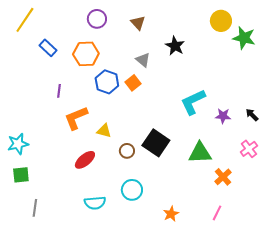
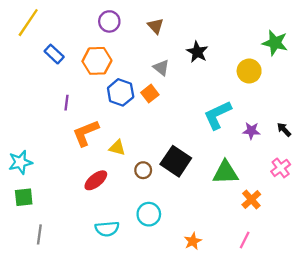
yellow circle: (221, 21) -> (249, 71), moved

